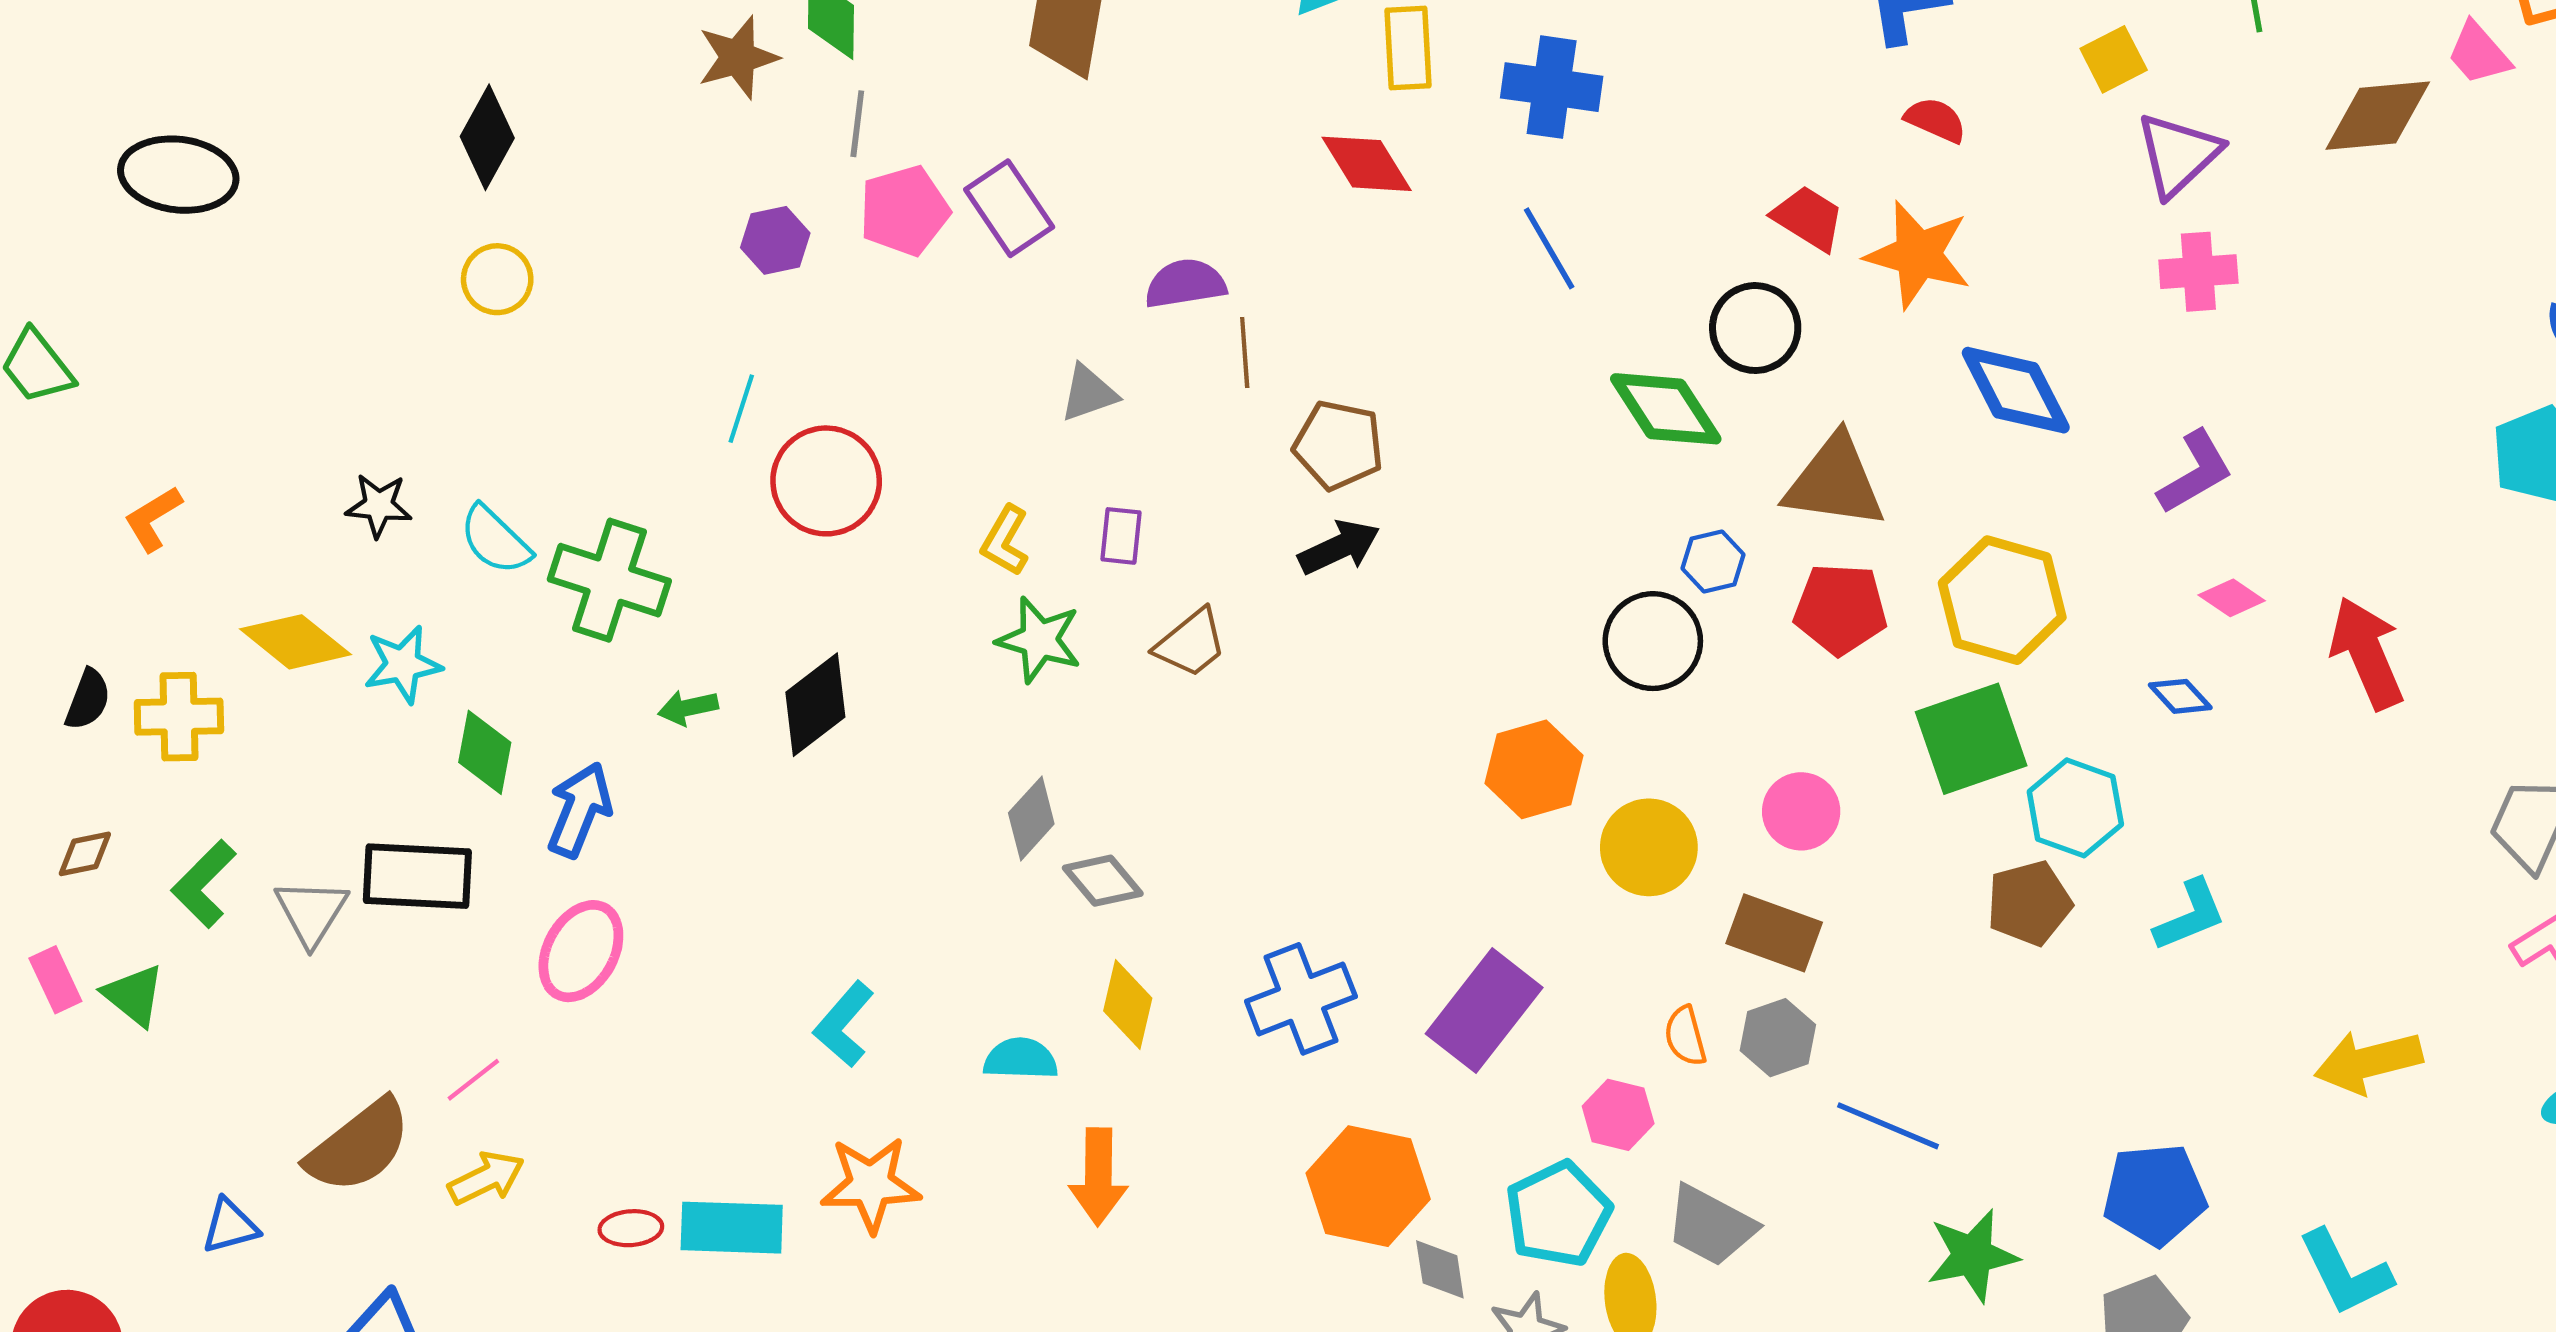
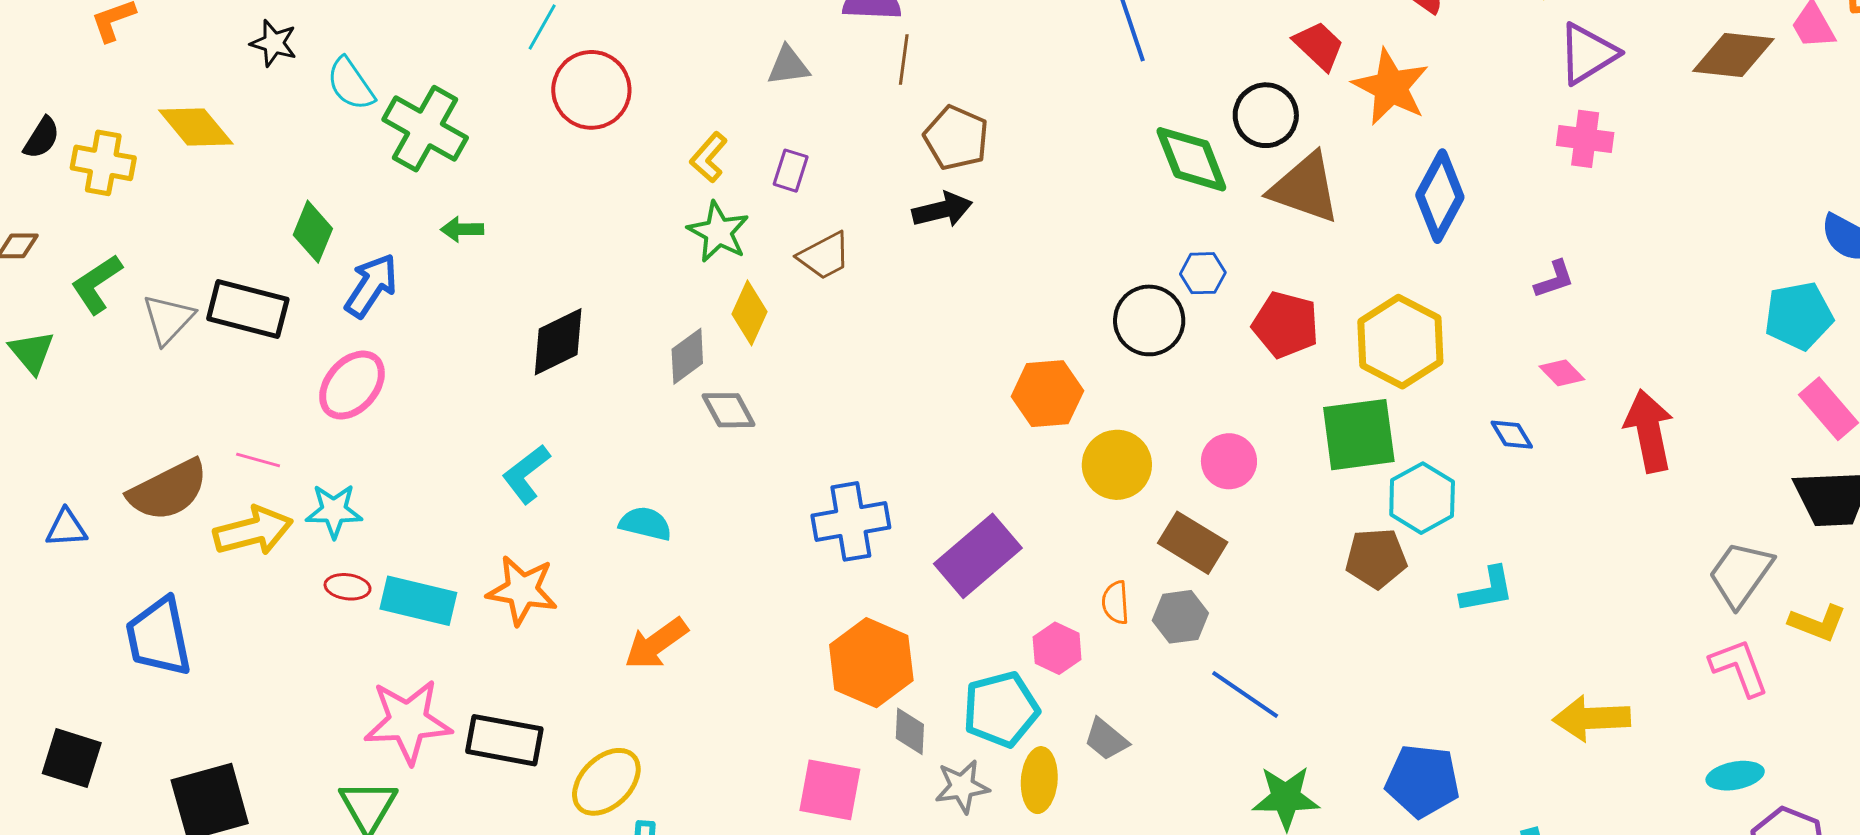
blue diamond: (2016, 390) -> (1440, 196), turned 44
purple L-shape: (2195, 472) -> (1554, 279), size x0.7
brown triangle: (1835, 482) -> (1305, 188), moved
cyan star: (403, 664) -> (334, 511), moved
black diamond: (815, 705) -> (558, 342), moved
yellow diamond: (1128, 1005) -> (750, 313), moved
pink line: (473, 1080) -> (258, 460), turned 42
orange arrow: (1098, 1177) -> (656, 644), moved, turned 42
yellow arrow: (486, 1178) -> (253, 531), size x1.4
gray trapezoid: (1711, 1226) -> (1106, 739), size x0.7

